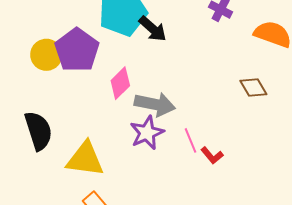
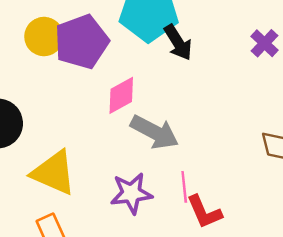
purple star: (147, 133) -> (131, 193), moved
red L-shape: (212, 155) -> (204, 212), size x1.4

